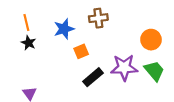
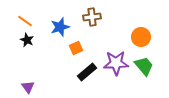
orange line: (26, 22) -> (25, 21), turned -42

